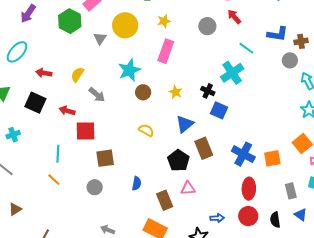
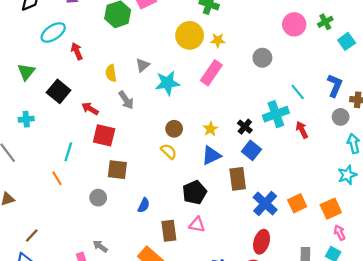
red arrow: (234, 17) -> (302, 130), moved
yellow circle: (125, 25) -> (190, 35), moved
blue L-shape: (278, 34) -> (335, 86), turned -90
gray triangle: (100, 38) -> (143, 65), moved
red arrow: (44, 73) -> (77, 51), moved, turned 42
yellow semicircle: (77, 75) -> (111, 73), turned -56
brown circle: (143, 92) -> (174, 129), moved
yellow star: (175, 92) -> (210, 129), moved
brown rectangle: (204, 148) -> (238, 179), moved
orange square: (272, 158) -> (297, 203), moved, turned -30

